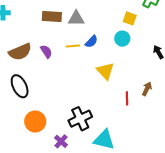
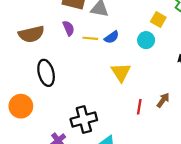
purple semicircle: (46, 51) -> (68, 28), moved
black ellipse: (20, 86) -> (46, 73), moved
orange circle: (35, 121) -> (21, 106), moved

